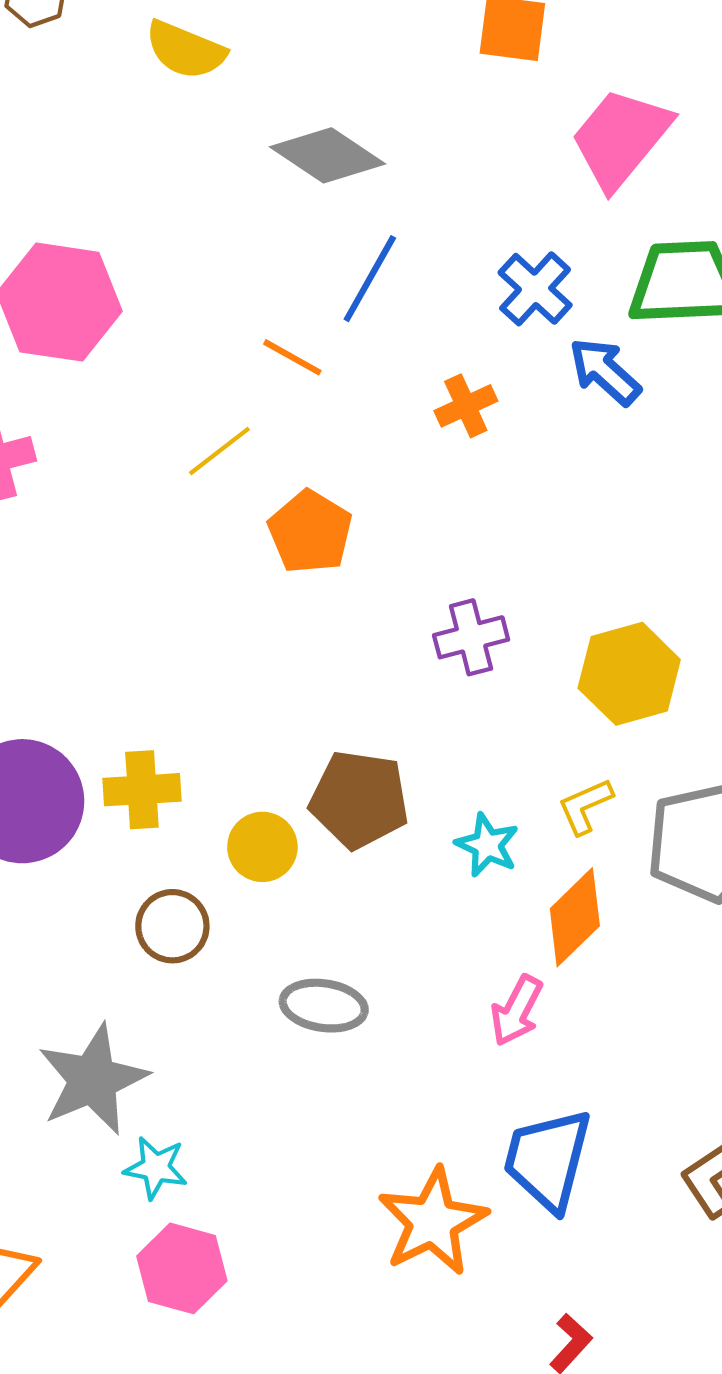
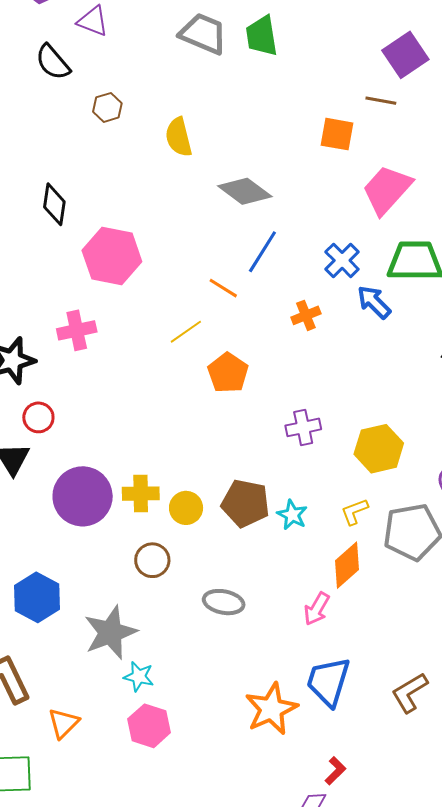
yellow semicircle: (185, 50) -> (179, 137), turned 51
cyan star: (487, 845) -> (292, 515), moved
yellow circle: (262, 847) -> (186, 508), moved

